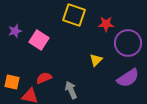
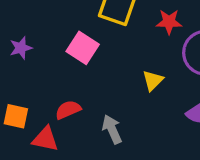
purple star: (15, 31) -> (21, 48), moved
pink square: (39, 40) -> (83, 48), moved

